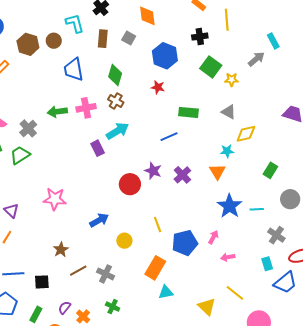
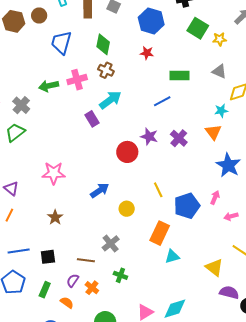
blue trapezoid: (74, 70) -> (61, 43), turned 30
brown star: (61, 250) -> (55, 217), moved
brown line: (78, 271) -> (86, 260), moved, turned 42
gray cross: (106, 274) -> (111, 243), turned 30

